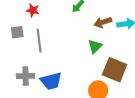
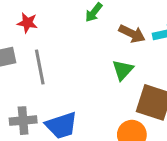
brown arrow: (103, 22) -> (132, 34), turned -132

